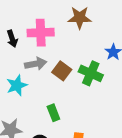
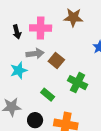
green cross: (91, 73) -> (78, 83), moved
green rectangle: (53, 113) -> (48, 95), turned -32

